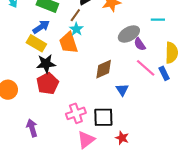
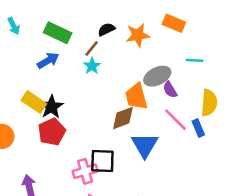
yellow rectangle: (36, 43) -> (34, 102), moved
orange trapezoid: (68, 43) -> (136, 97), moved
black star: (46, 64) -> (51, 107), turned -30
blue triangle: (122, 90) -> (145, 145), size x1.6
black square: (103, 117) -> (102, 161), moved

